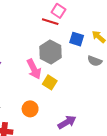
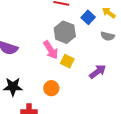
blue square: (77, 39) -> (88, 17), turned 32
purple arrow: (67, 122) -> (98, 72), moved

